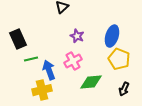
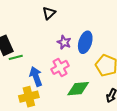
blue ellipse: (112, 36) -> (85, 42), moved
green line: (31, 59) -> (16, 57), moved

